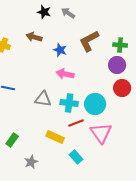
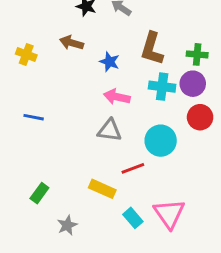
brown L-shape: (89, 41) -> (152, 49), turned -45
gray triangle: (43, 99) -> (110, 130), moved
cyan cross: (69, 103) -> (162, 87), moved
pink triangle: (101, 133) -> (169, 214), moved

